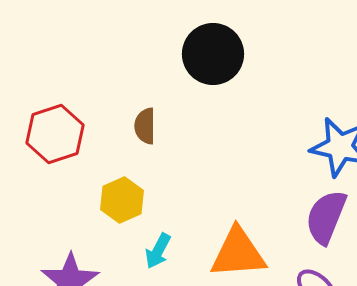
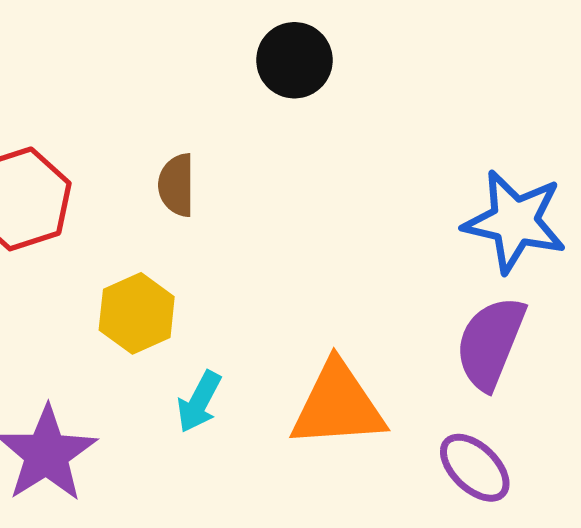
black circle: (213, 54) -> (294, 60), size x0.7

